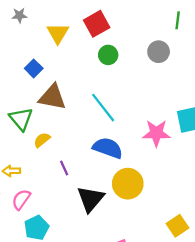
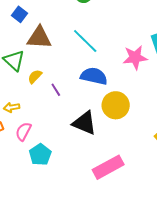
purple line: (64, 168) -> (56, 90), moved
black triangle: (90, 199) -> (84, 123), turned -40

